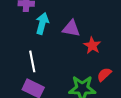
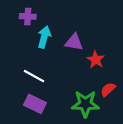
white line: (32, 61) -> (34, 76), turned -50

